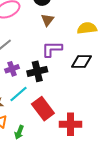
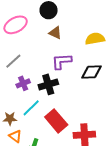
brown triangle: (47, 20) -> (55, 33), turned -40

